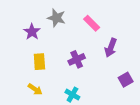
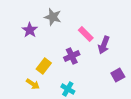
pink rectangle: (92, 23) -> (86, 34), moved
yellow rectangle: (39, 62) -> (44, 66), moved, turned 42

